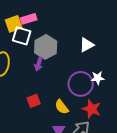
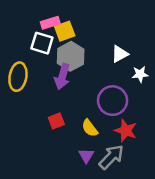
yellow square: (14, 24) -> (65, 31), moved
purple arrow: (39, 64) -> (62, 77), size x1.5
white star: (98, 78) -> (140, 74), moved

